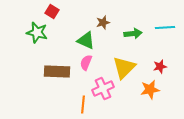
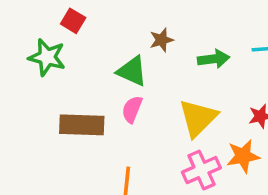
pink cross: (103, 89) -> (201, 170), moved

